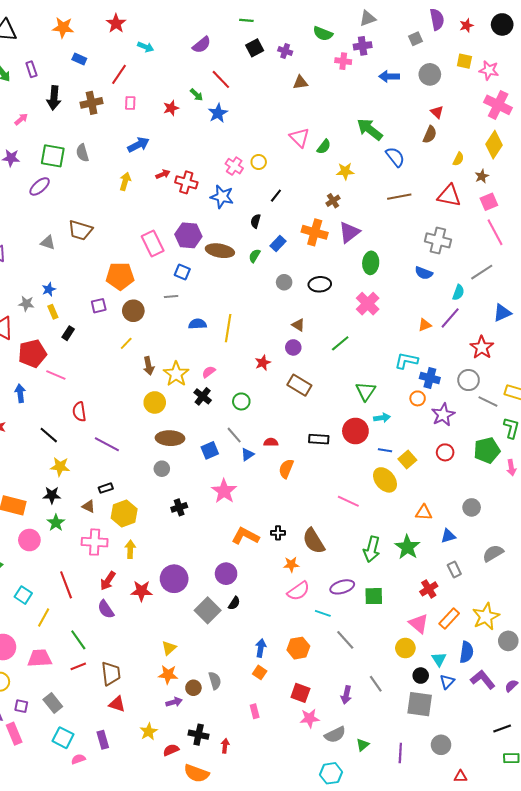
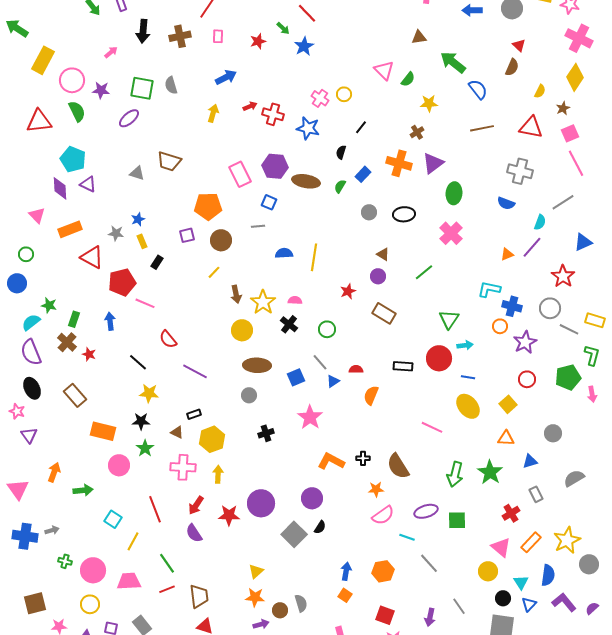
brown triangle: (300, 83) -> (419, 37), moved
pink semicircle: (209, 372) -> (295, 300), turned 40
red semicircle: (79, 412) -> (168, 339), turned -30
yellow square: (407, 460) -> (508, 404), moved

